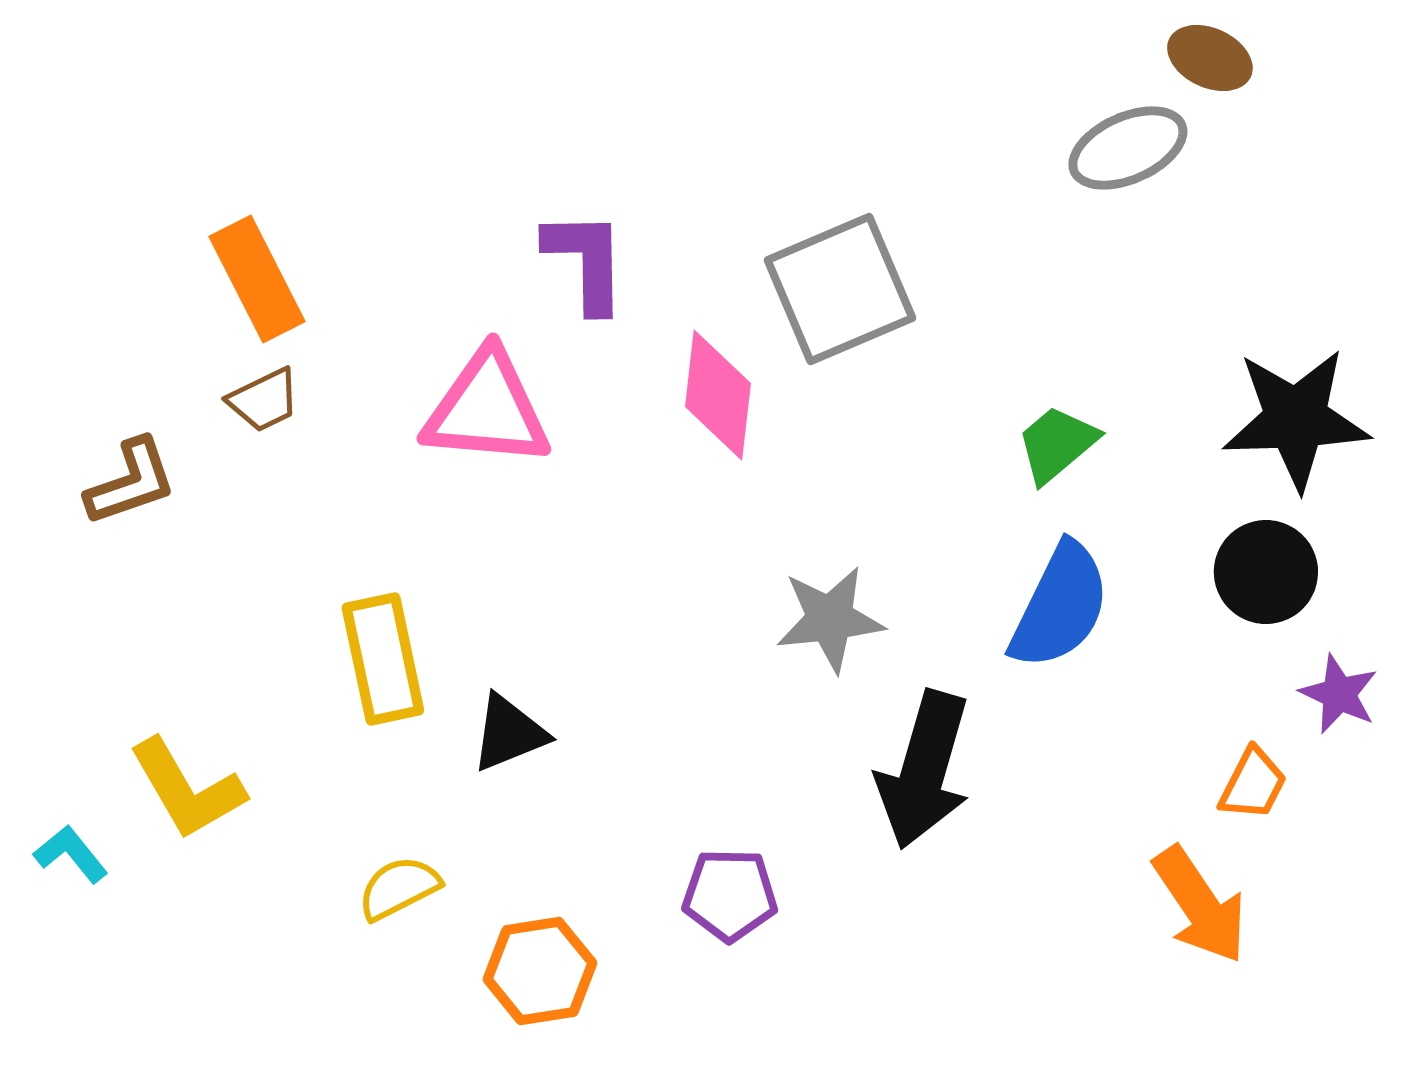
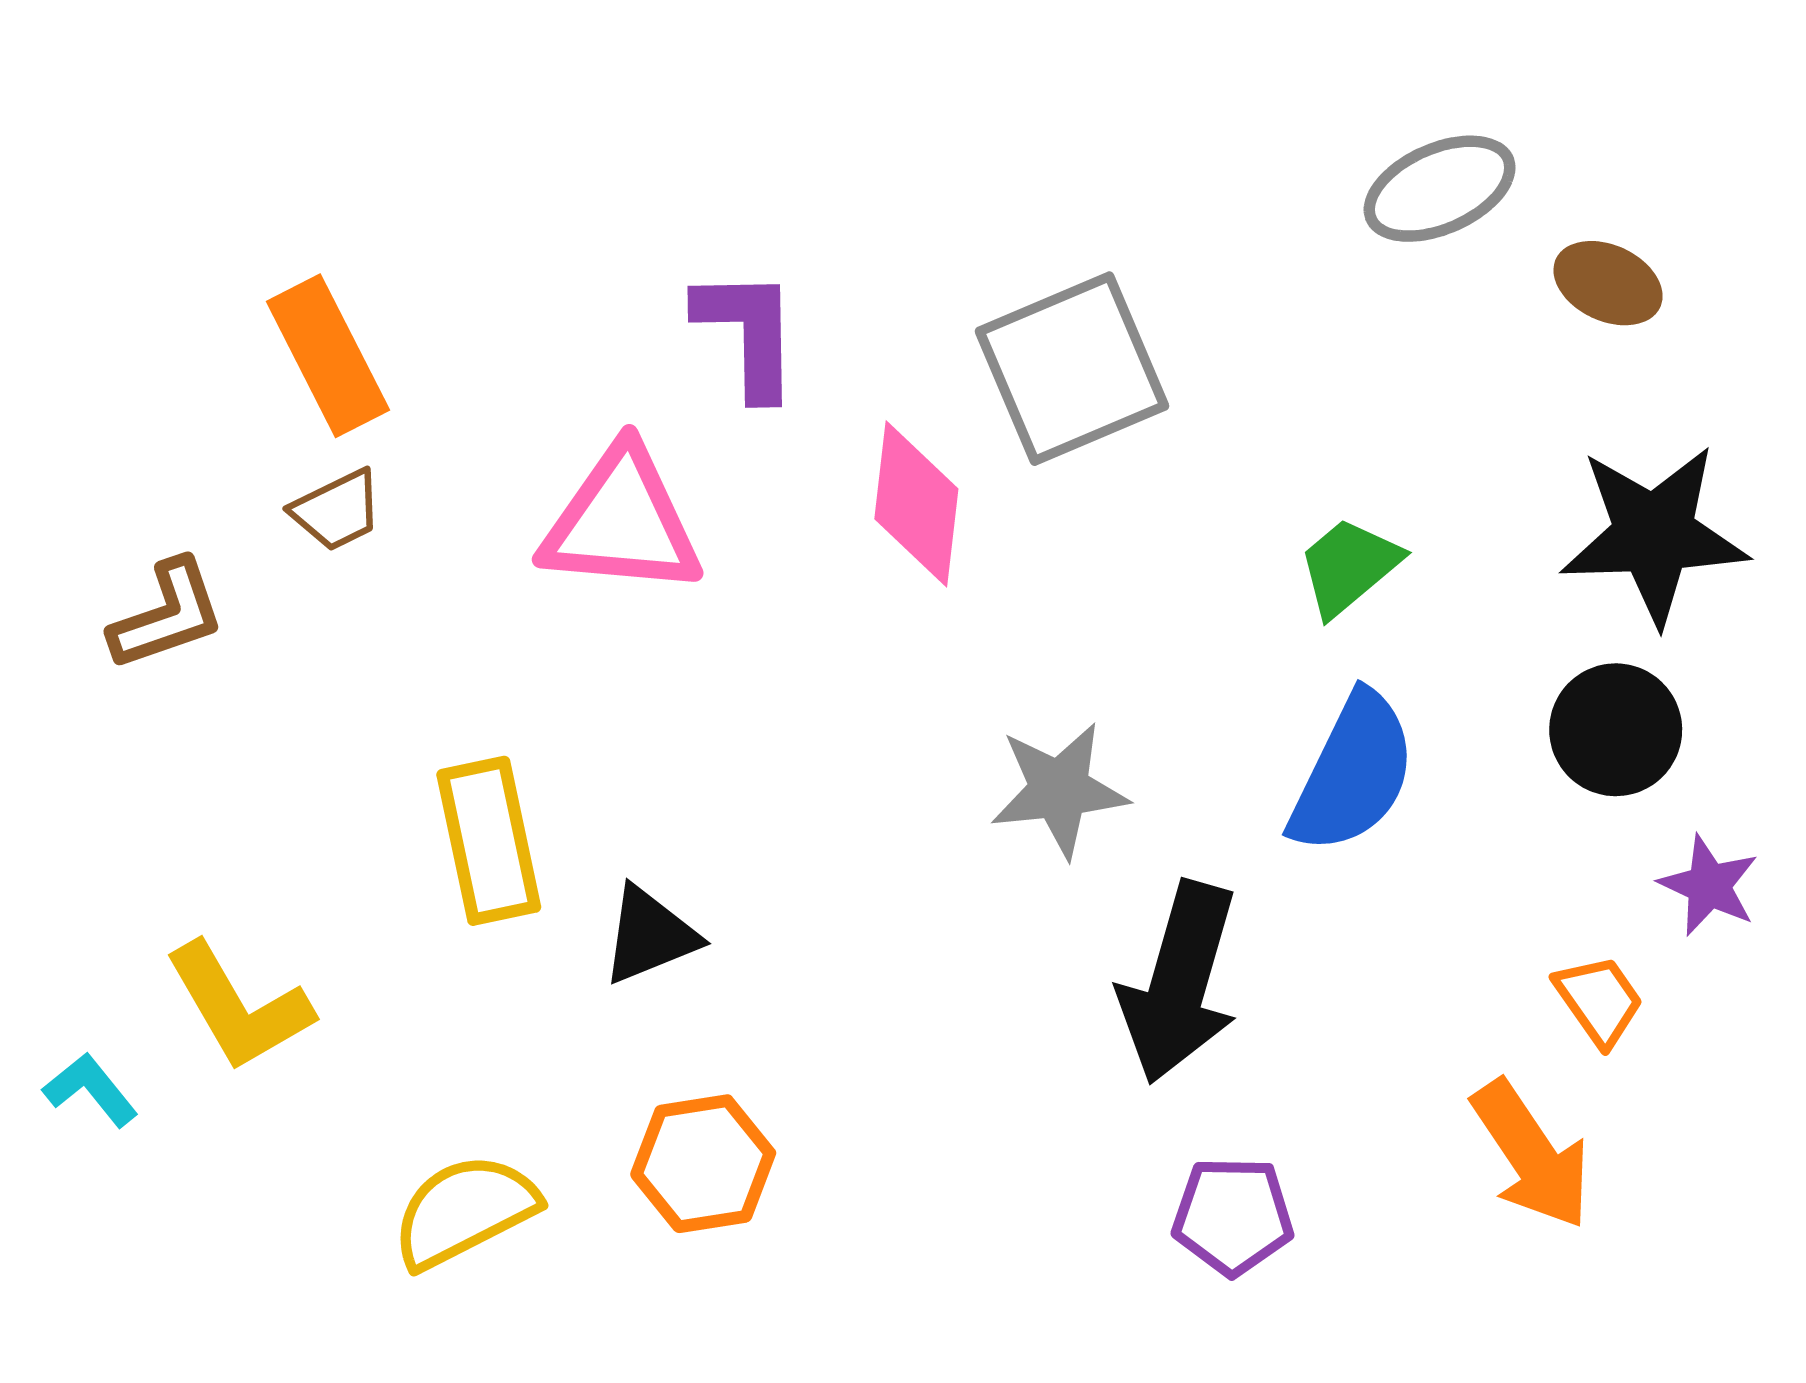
brown ellipse: (1210, 58) -> (1608, 283), moved
orange trapezoid: (1253, 784) -> (1599, 1000), turned -62
yellow semicircle: (399, 888) -> (465, 1211), moved, size x1.4
purple pentagon: (730, 895) -> (1233, 1216), moved
orange hexagon: (540, 971) -> (703, 1164), moved

